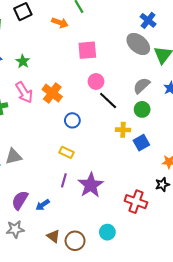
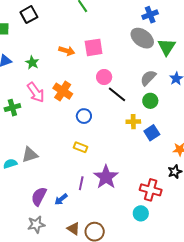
blue cross: (148, 20) -> (150, 15), turned 35
orange arrow: (60, 23) -> (67, 51), moved
purple line: (64, 180) -> (81, 183), moved
cyan circle: (107, 232) -> (141, 213), moved

